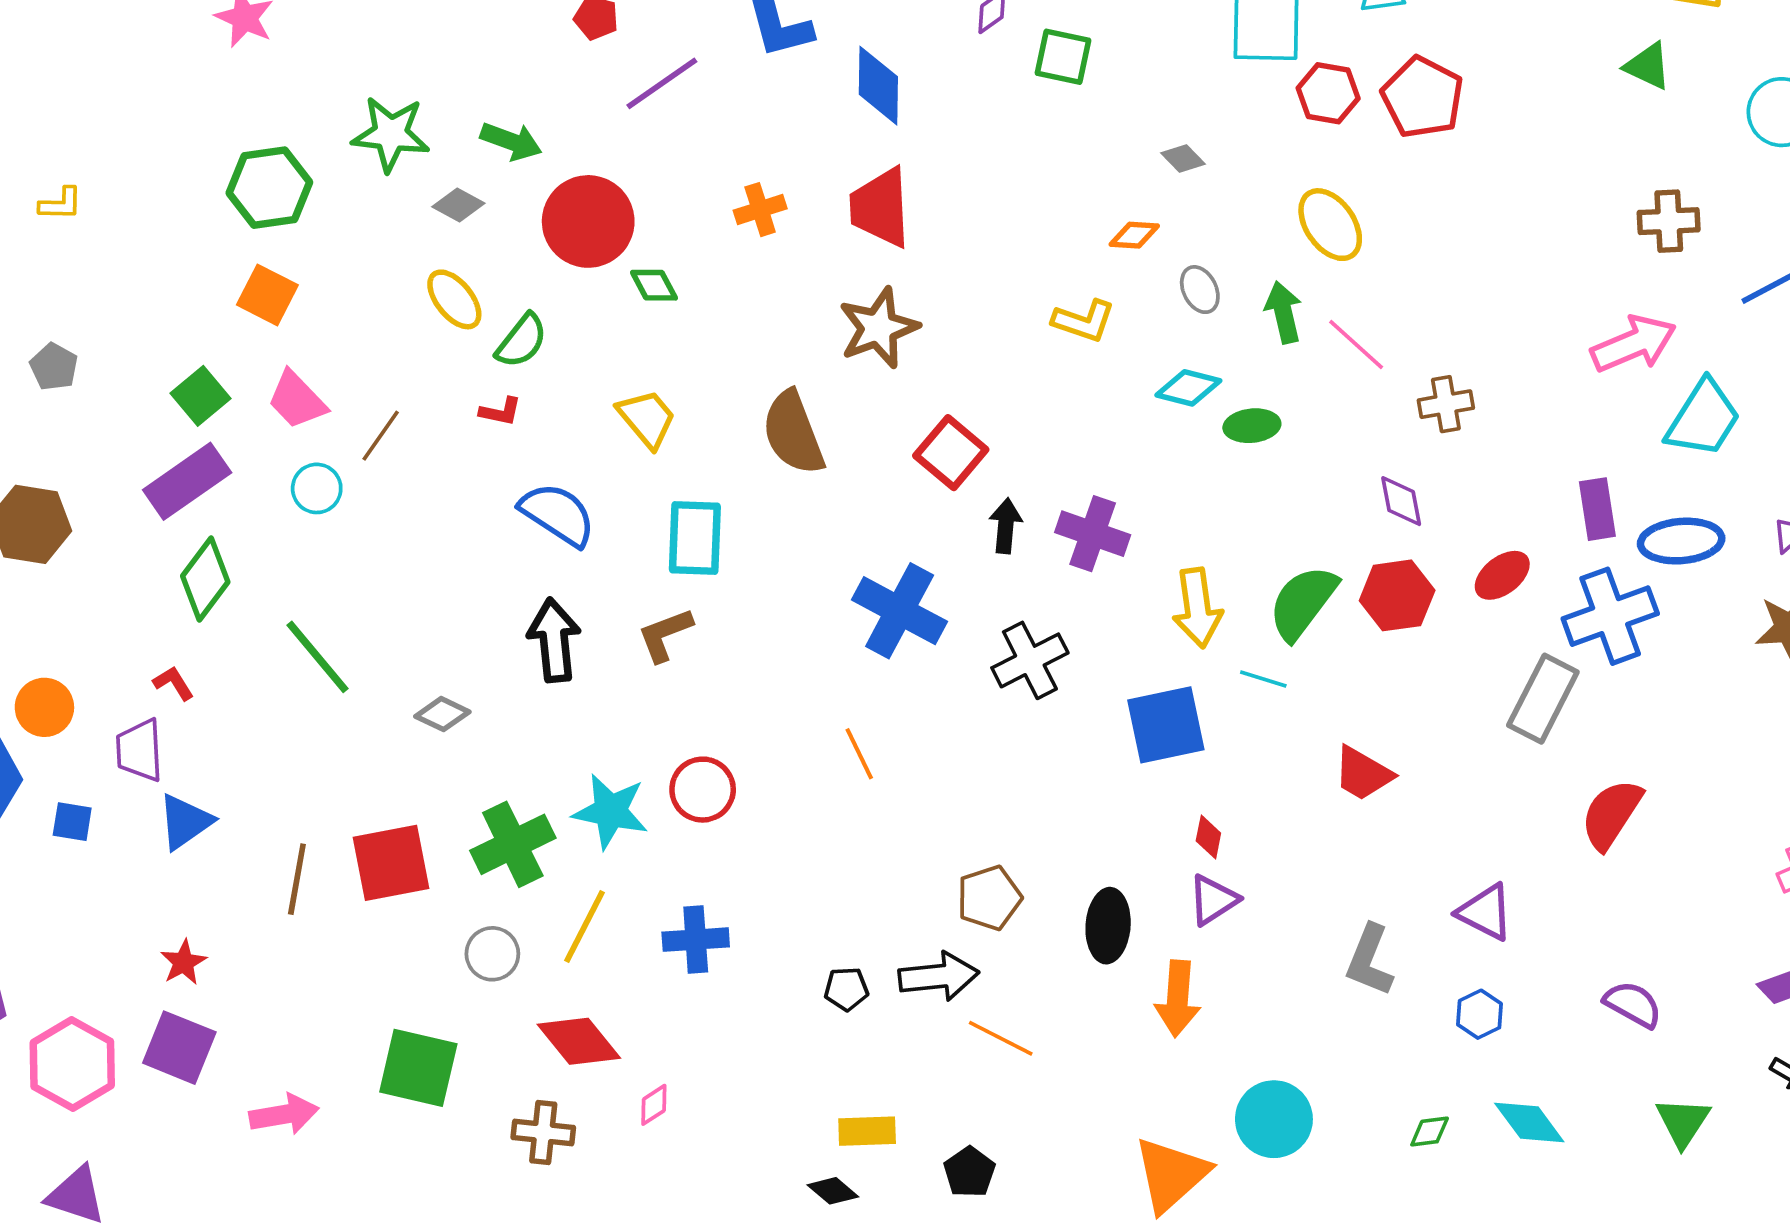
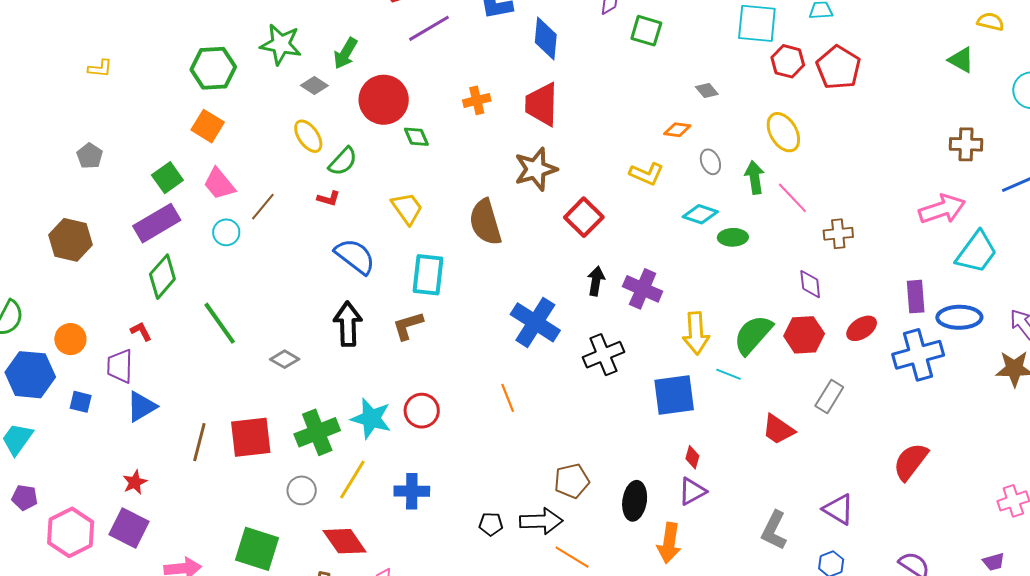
green arrow: (511, 141) -> (345, 53), turned 96
red square: (951, 453) -> (584, 217), moved
gray rectangle: (1543, 699) -> (829, 396), moved, size x0.7

